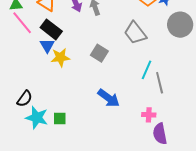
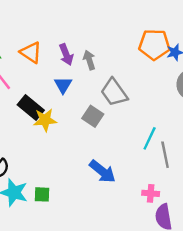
black rectangle: (51, 29) -> (31, 107), moved
gray trapezoid: (135, 33) -> (114, 92), moved
blue triangle: (47, 46) -> (63, 85), moved

